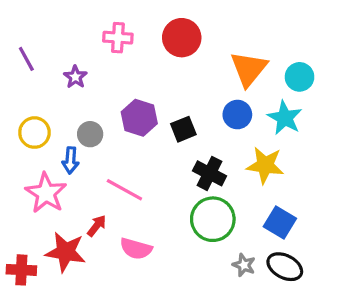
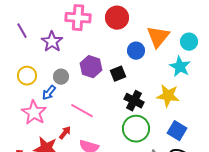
pink cross: (118, 38) -> (78, 18), size x1.4
purple star: (75, 77) -> (52, 42), size x1.5
blue circle: (237, 115) -> (136, 51), moved
blue arrow: (70, 160) -> (49, 93), turned 35

